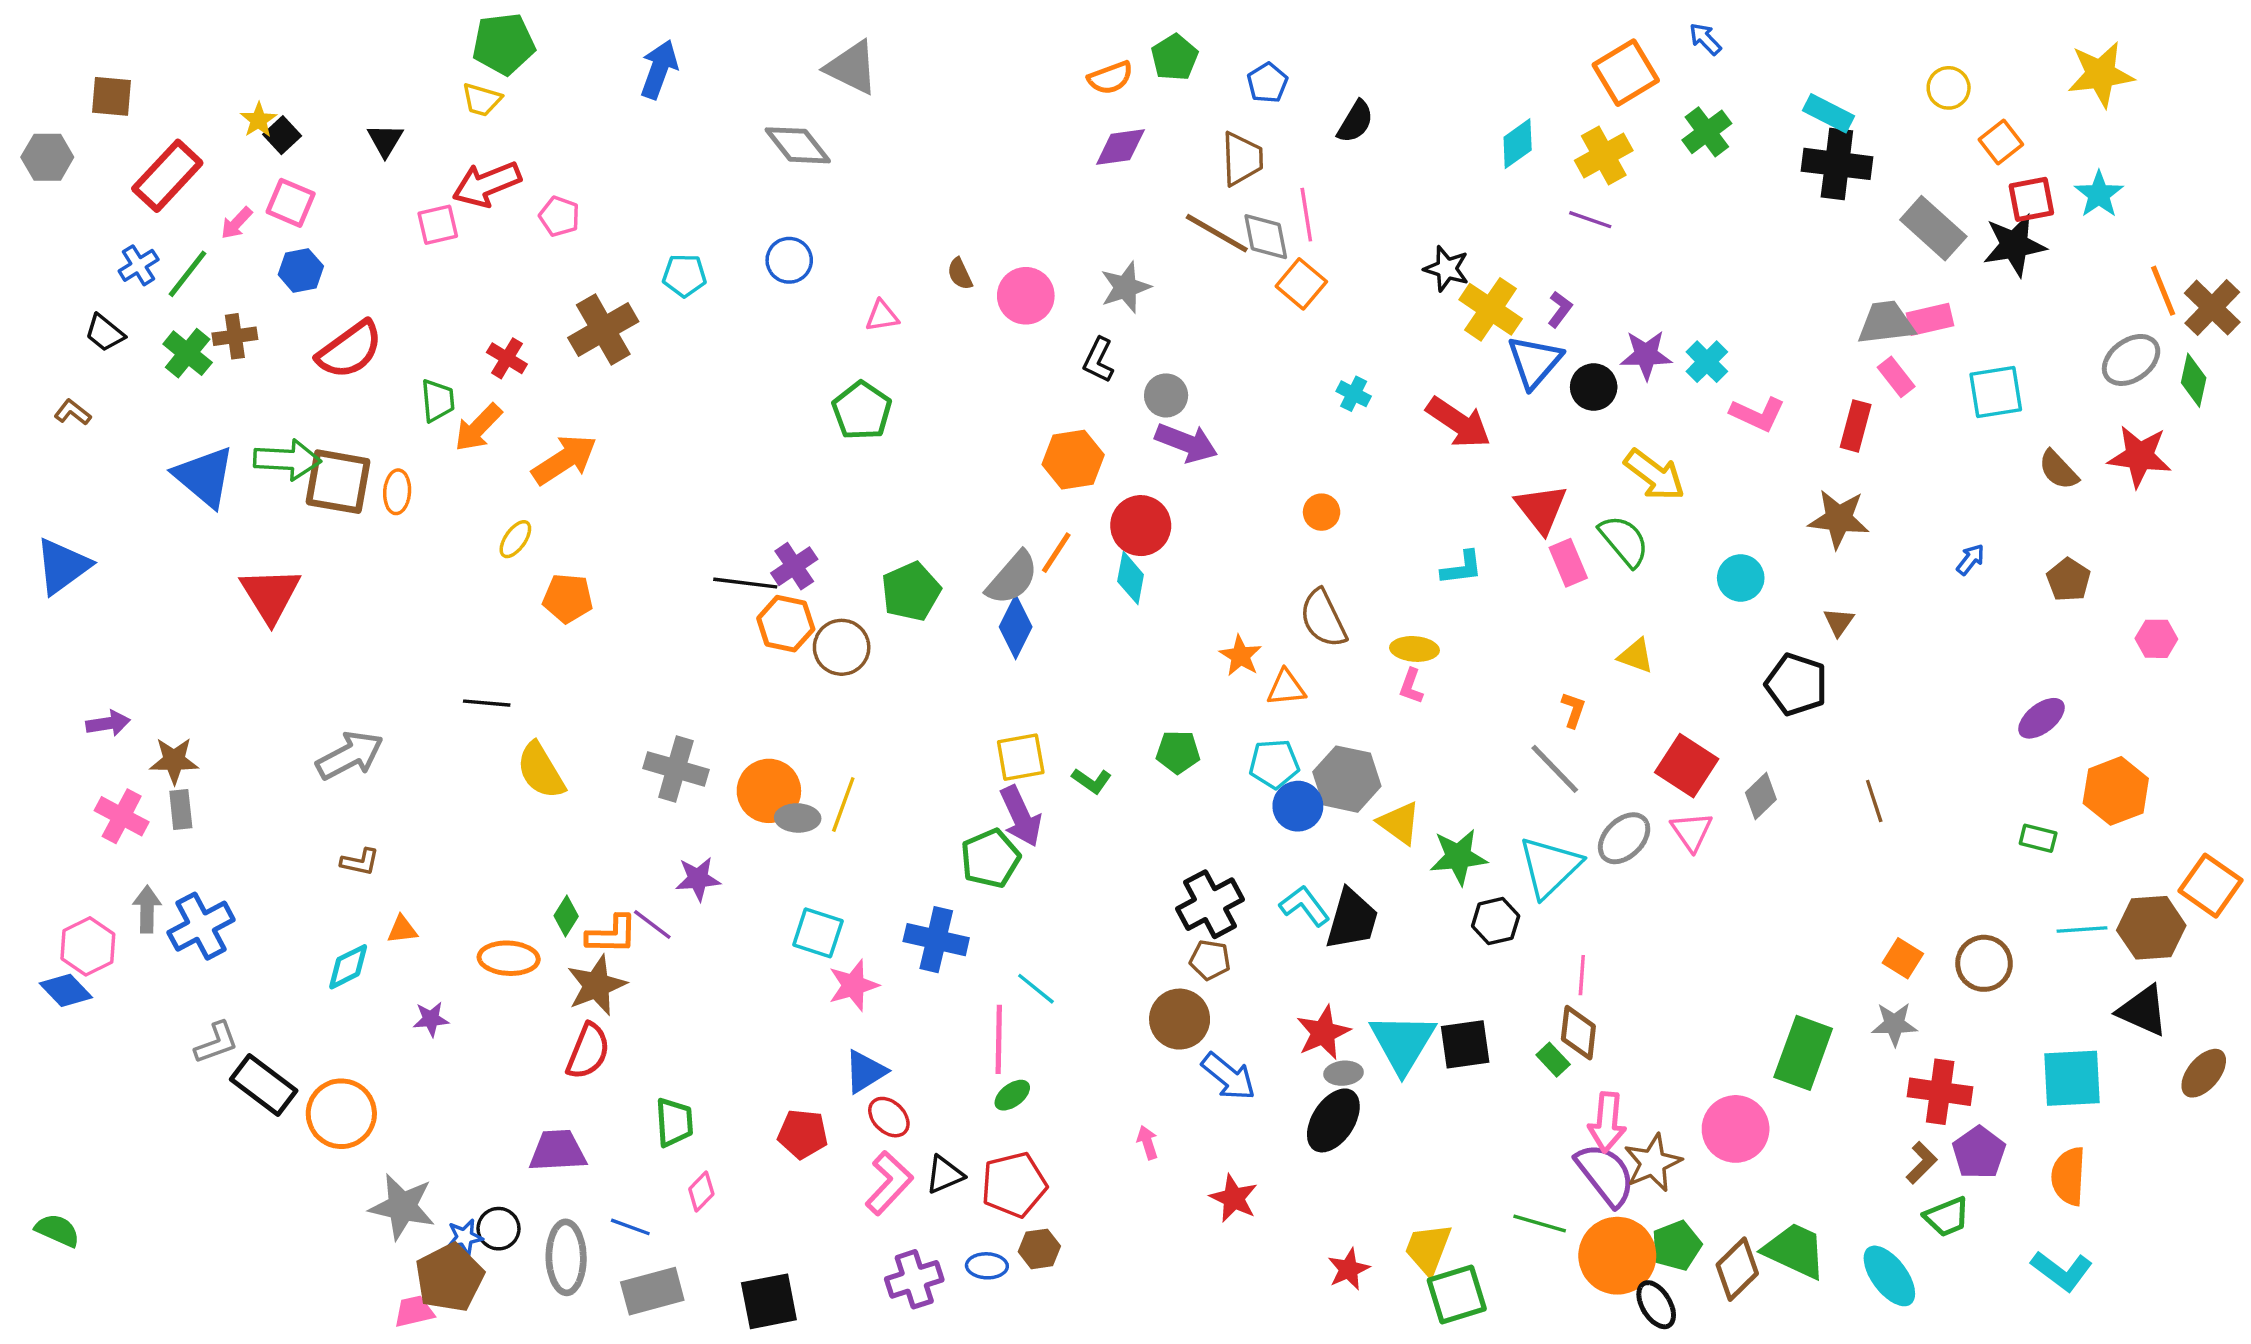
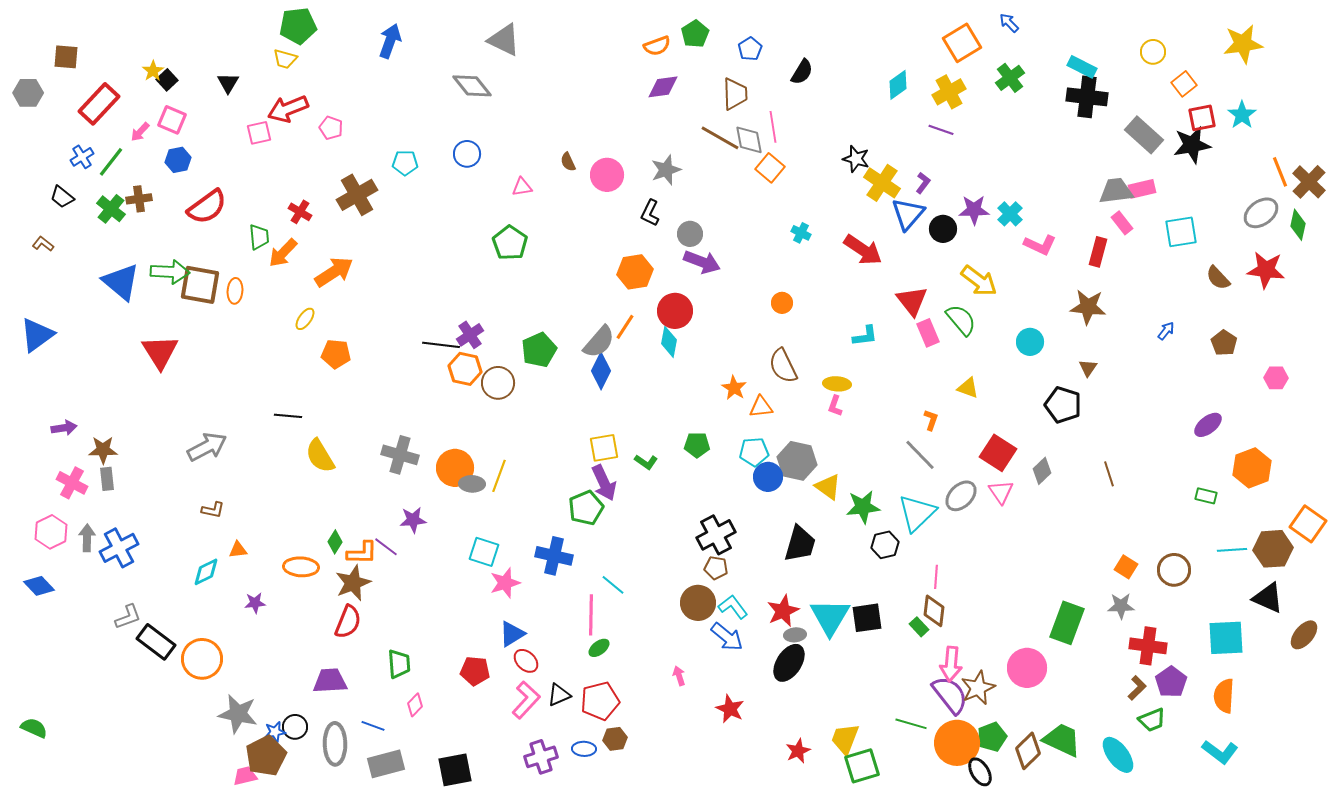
cyan L-shape: (1305, 906) -> (733, 607), moved
pink hexagon: (88, 946) -> (51, 532), moved

